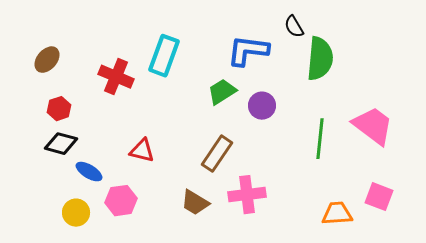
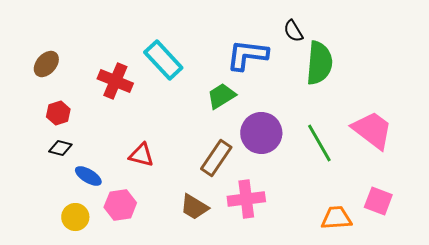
cyan rectangle: (164, 56) -> (163, 60), turned -63
purple circle: (262, 106) -> (261, 133), moved, size x1.5
green line: (320, 139) -> (319, 143), turned -36
black diamond: (61, 144) -> (60, 148), size x0.7

